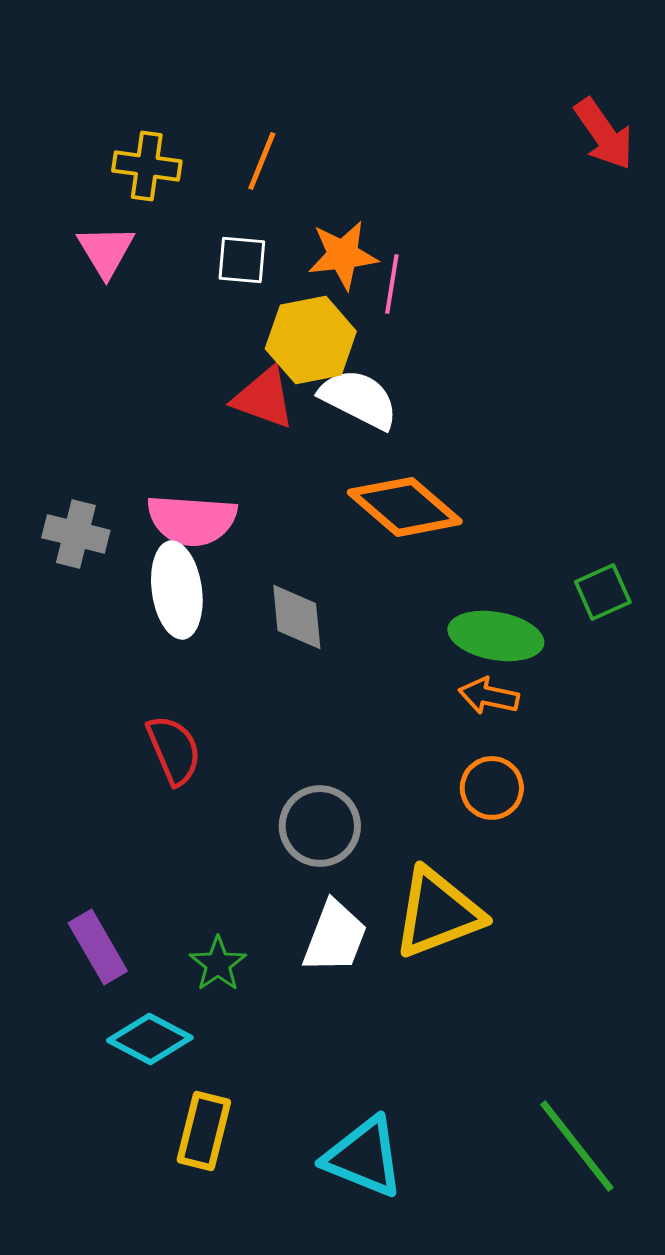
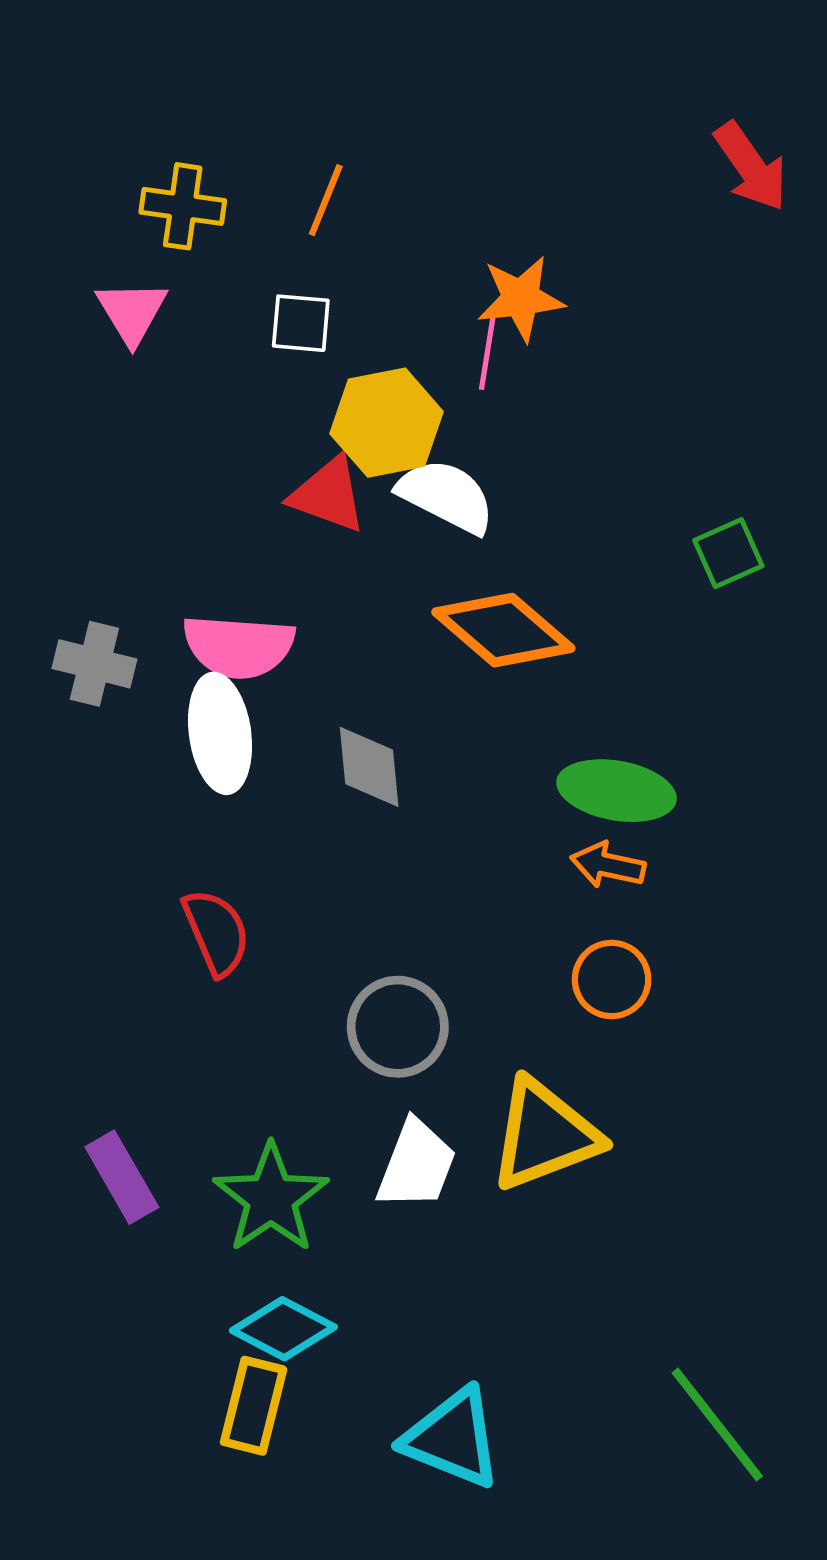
orange star: (343, 255) -> (521, 298), moved
green square: (603, 592) -> (728, 553), moved
green star: (218, 964) -> (271, 1198), size x1.6
cyan diamond: (150, 1039) -> (283, 1329), moved

